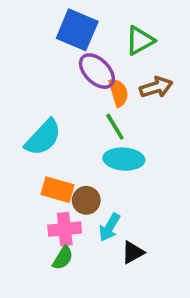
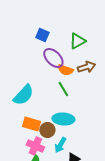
blue square: (77, 30) -> (42, 35), size x0.6
orange semicircle: (119, 93) -> (65, 70), turned 126
cyan ellipse: (124, 159) -> (63, 119), moved
pink cross: (65, 229) -> (35, 146), turned 30

